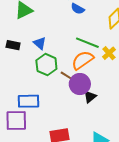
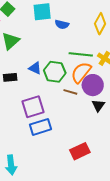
green hexagon: (46, 65) -> (55, 72), moved
purple circle: (80, 84) -> (93, 85), moved
purple square: (16, 121) -> (33, 107), moved

